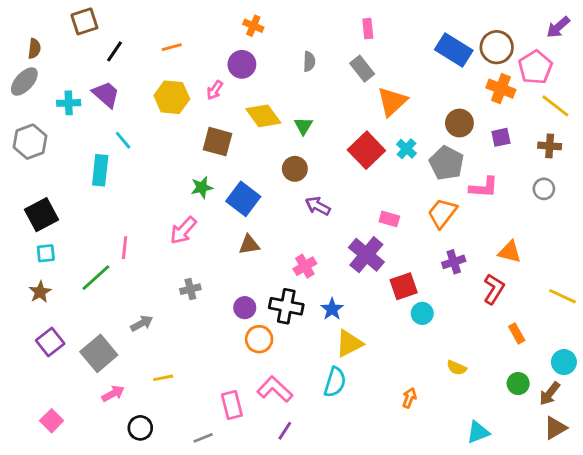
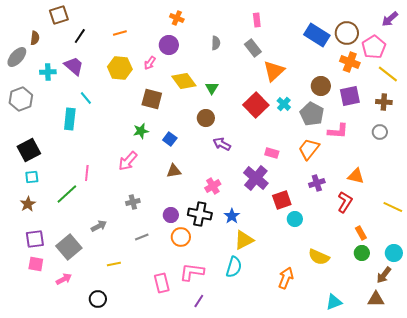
brown semicircle: (34, 49) -> (35, 38), moved
purple square: (501, 137) -> (350, 96), size x1.5
blue square: (243, 199) -> (170, 139), size x0.6
purple square: (50, 342) -> (35, 239), turned 30
yellow semicircle: (457, 368) -> (319, 257), size x1.5
green circle: (518, 384) -> (362, 253), moved
pink L-shape: (275, 389) -> (192, 272), turned -35
pink arrow: (113, 394) -> (64, 279), moved
orange arrow: (409, 398) -> (286, 278), size x1.5
pink square: (52, 421) -> (36, 264), moved, turned -35
brown triangle: (555, 428) -> (376, 299), moved, turned 30
gray line: (203, 438) -> (142, 237), moved

